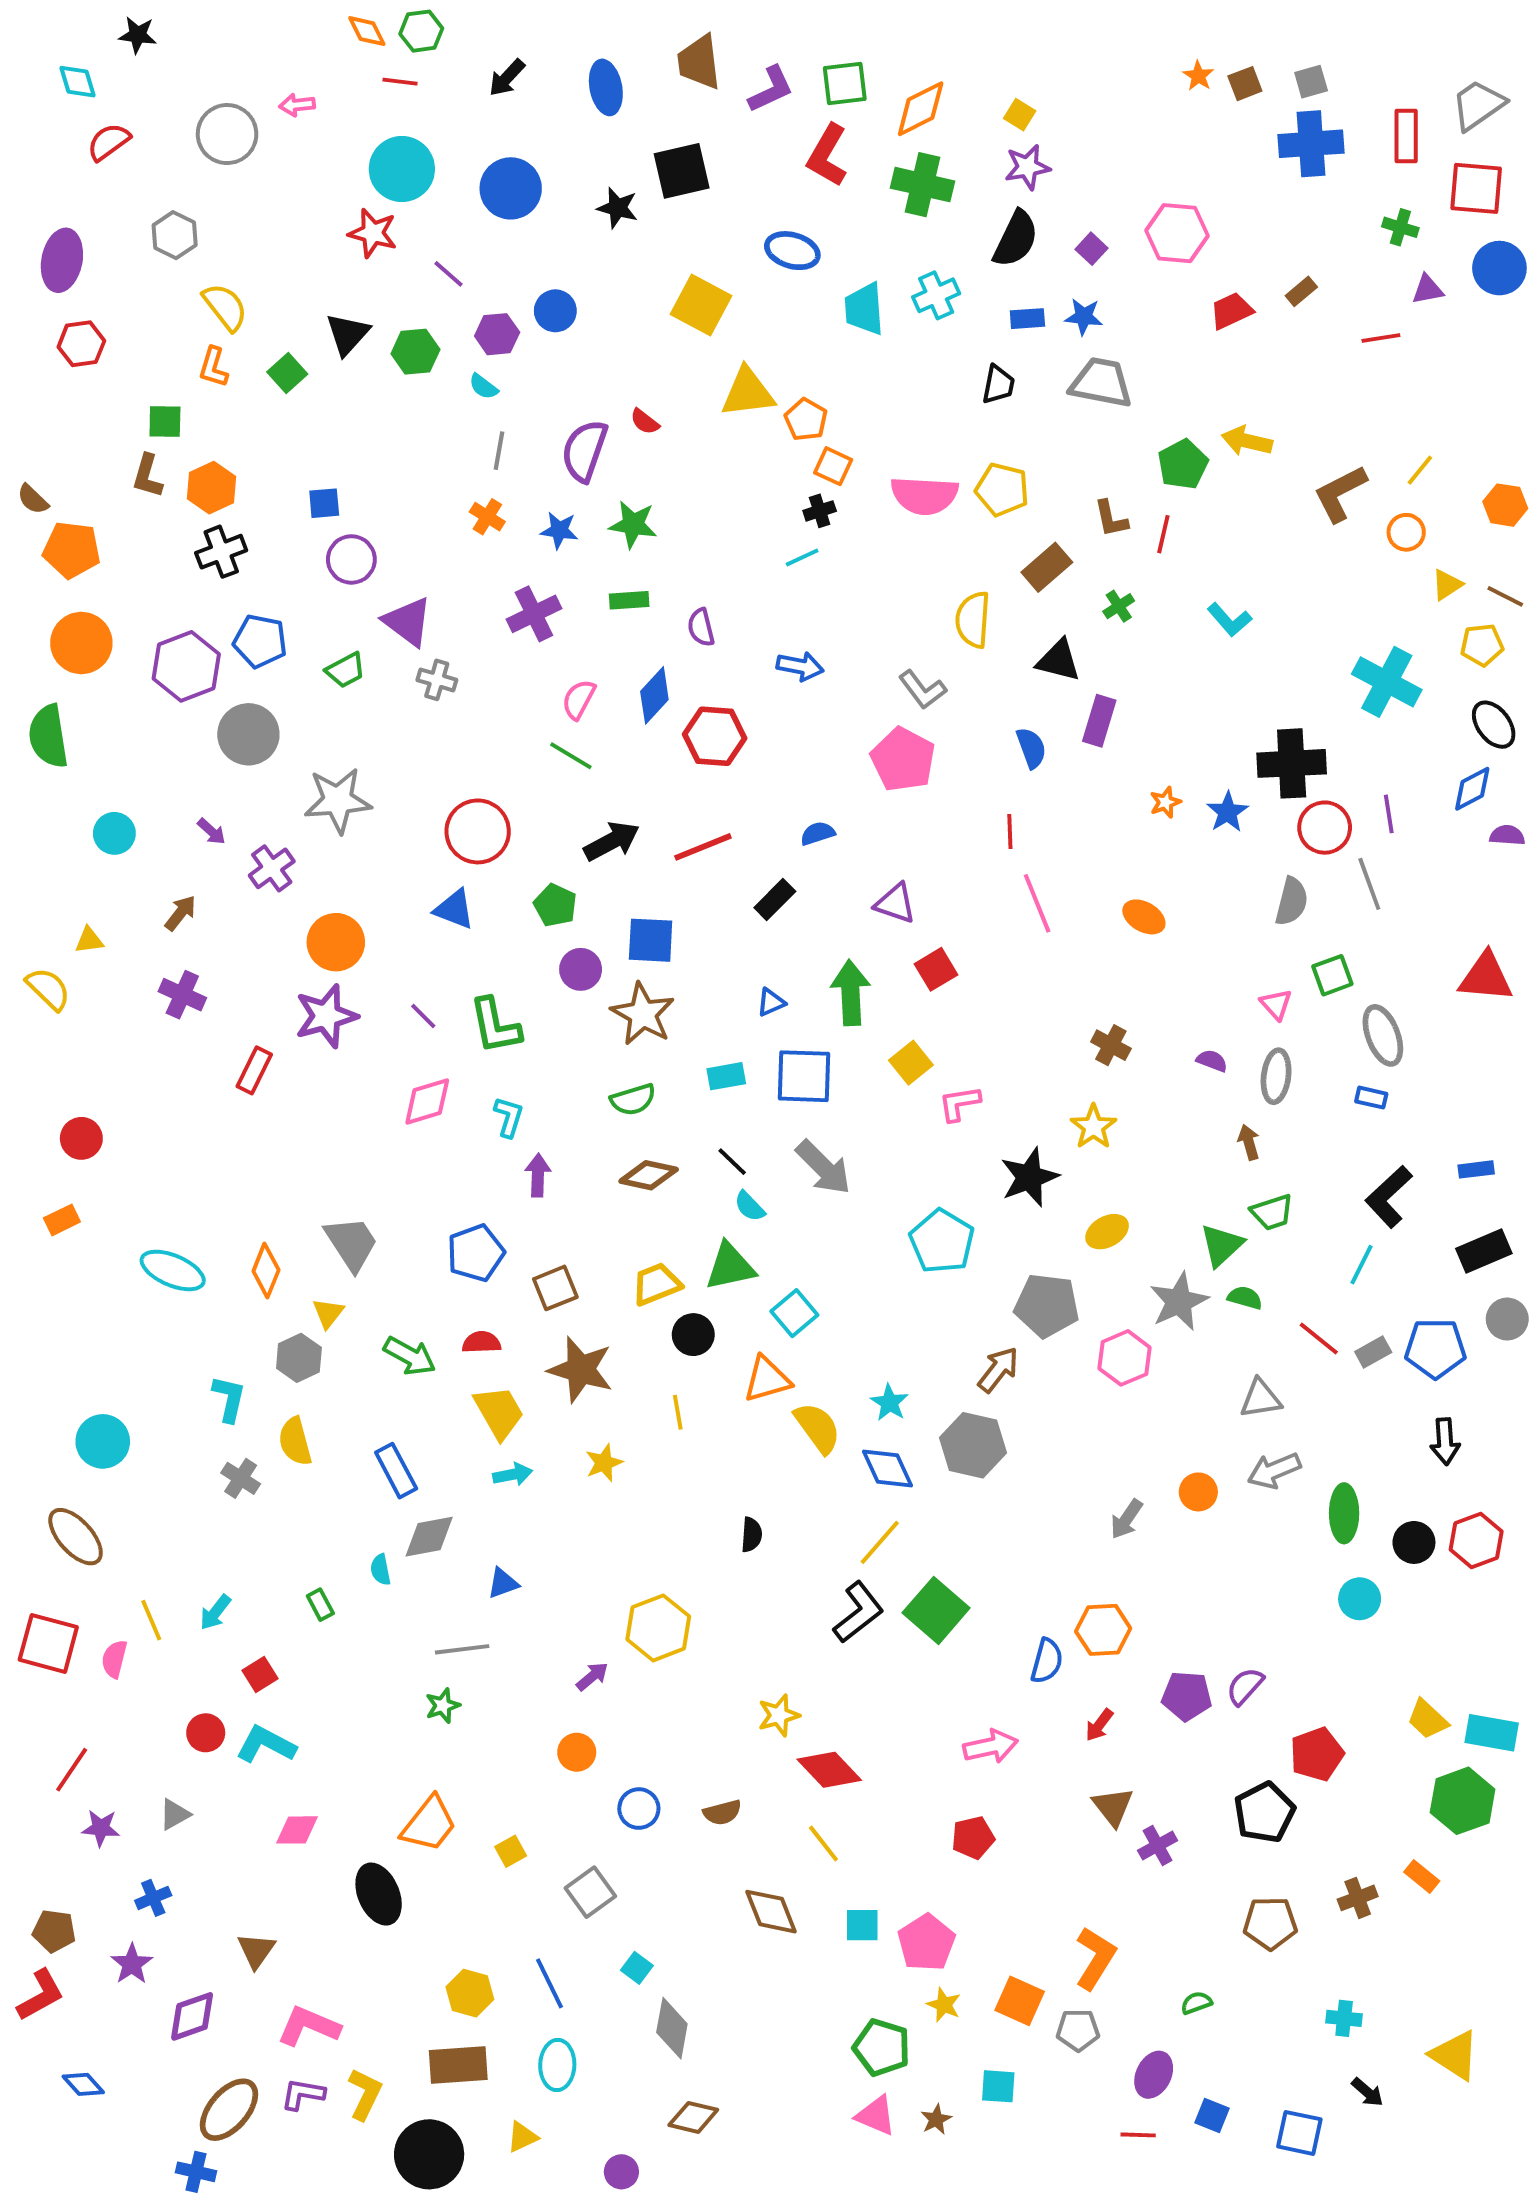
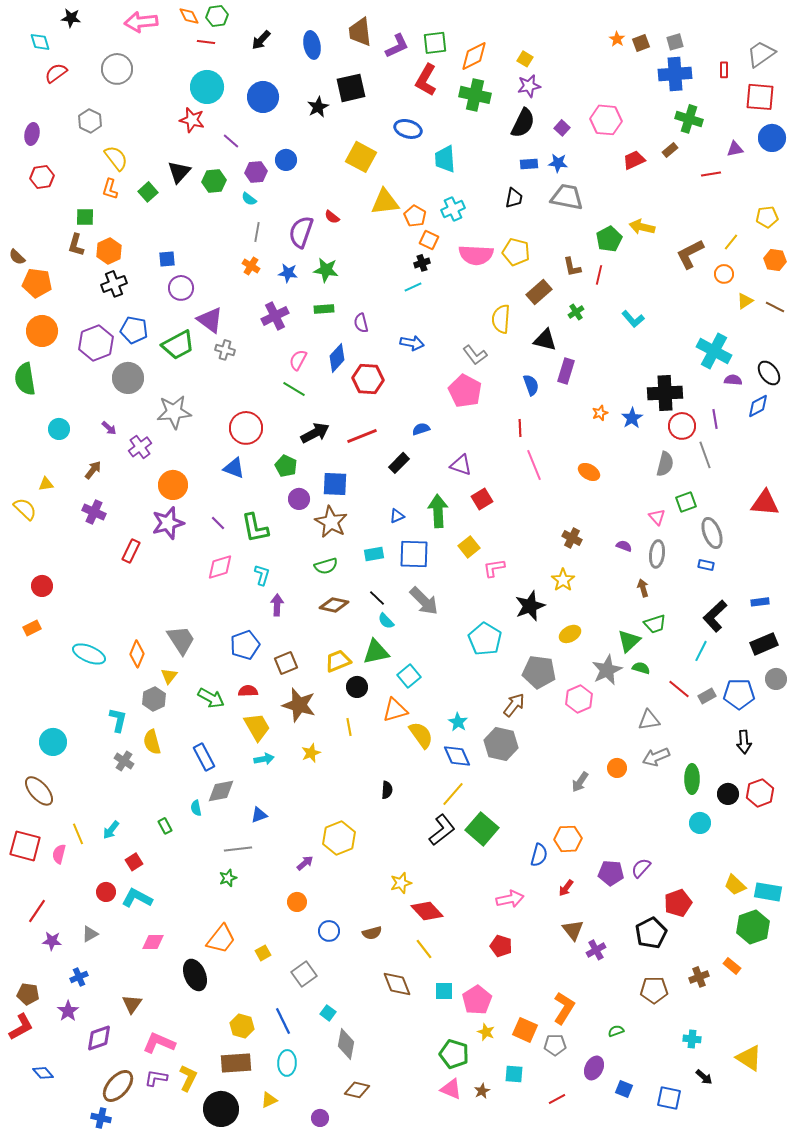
pink arrow: (297, 105) -> (141, 22), moved, size x1.8
red rectangle: (1406, 136) -> (724, 70), size x0.6
black star: (618, 208) -> (318, 107), turned 30
green cross: (1400, 227) -> (689, 119), moved, size x1.5
purple ellipse: (62, 260) -> (32, 134), size x0.7
cyan cross: (936, 295) -> (453, 209), moved
yellow pentagon: (1482, 645) -> (767, 217), moved
green trapezoid: (346, 670) -> (178, 345), size x1.6
purple semicircle: (1507, 835) -> (733, 380), moved
red pentagon: (973, 1838) -> (501, 946), turned 30
red line: (1138, 2135) -> (557, 1099), moved, turned -30

